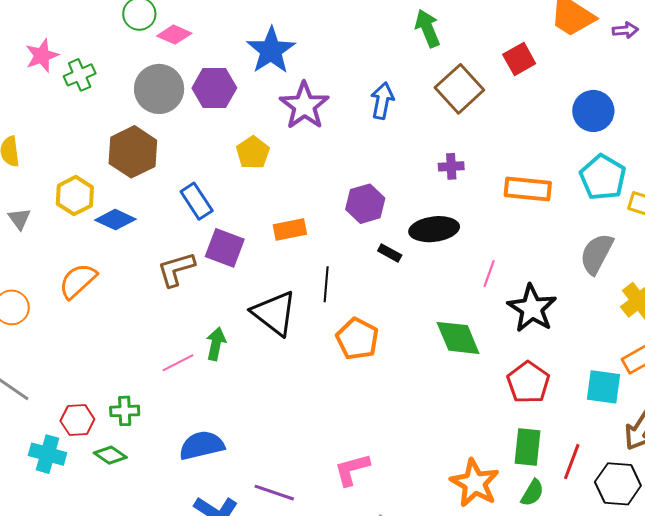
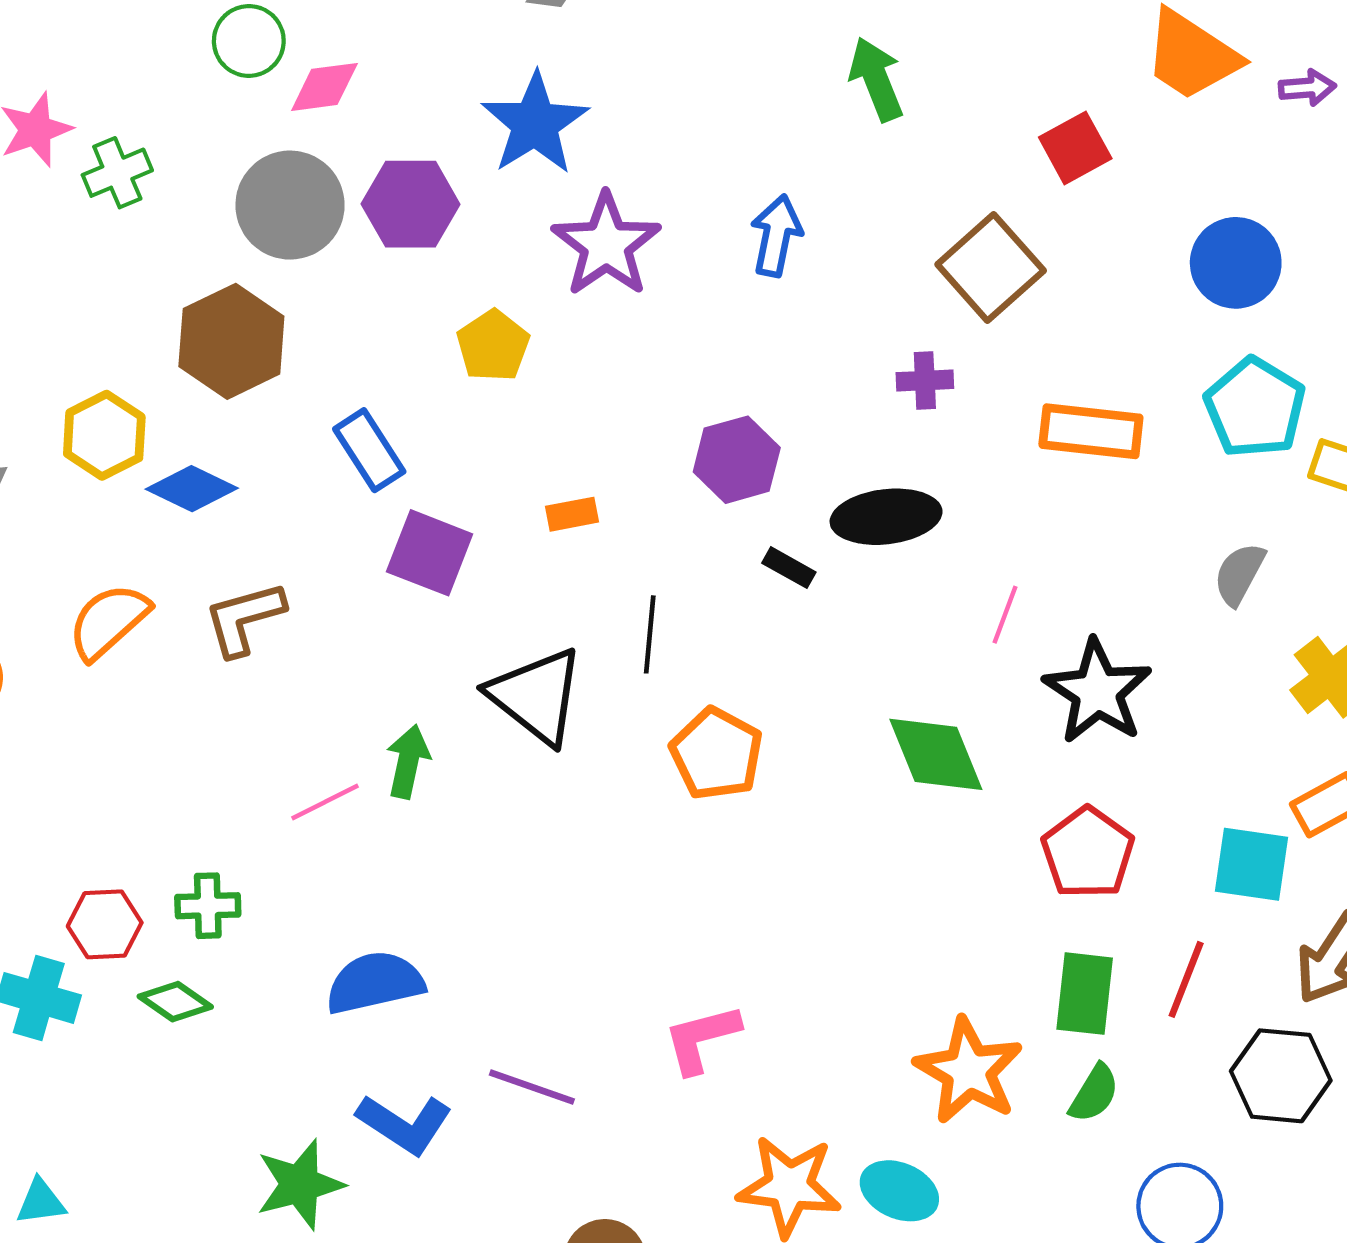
pink diamond: (174, 35) -> (324, 87), turned -32
brown square: (459, 89) -> (991, 268), moved
orange rectangle: (290, 229) -> (572, 514), size x0.7
gray semicircle: (597, 254) -> (1239, 574), size x0.7
brown L-shape: (176, 269) -> (244, 618), moved
red line: (572, 462) -> (1186, 979), moved

